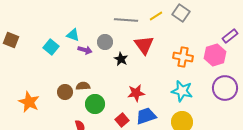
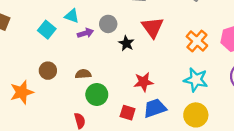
purple arrow: (85, 50) -> (85, 33), turned -32
orange cross: (183, 57) -> (197, 41), turned 30
brown circle: (65, 92) -> (48, 71), moved
orange star: (29, 102) -> (22, 92), turned 30
red square: (122, 120) -> (128, 113), turned -32

